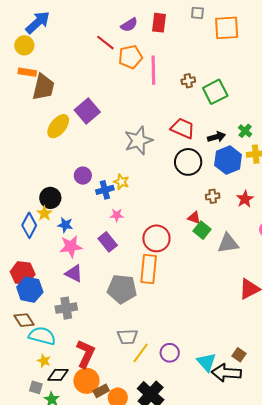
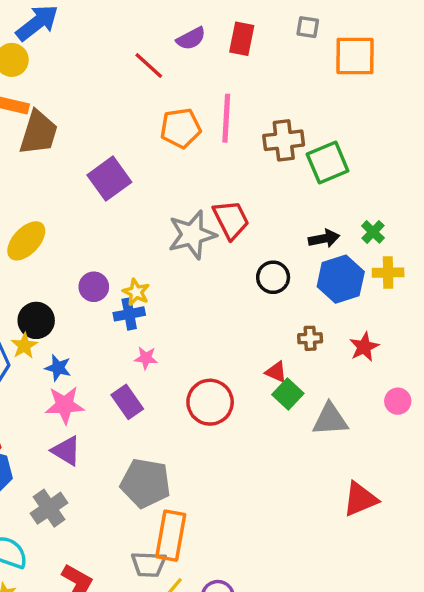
orange pentagon: (130, 57) -> (181, 128), moved
brown cross: (188, 81) -> (284, 140), size x1.6
yellow ellipse: (58, 126) -> (26, 241), moved
red trapezoid: (183, 128) -> (231, 220), moved, turned 35
black circle: (188, 162) -> (273, 277), size x0.7
yellow star: (121, 182) -> (136, 292), moved
orange rectangle: (149, 269) -> (171, 536), moved
gray cross: (66, 308) -> (49, 508), turned -30

